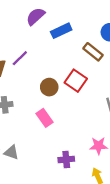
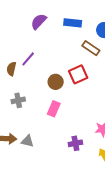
blue rectangle: (61, 31) -> (73, 23), moved, turned 36
red square: (76, 81) -> (78, 74), turned 36
pink rectangle: (45, 118) -> (54, 109), turned 63

